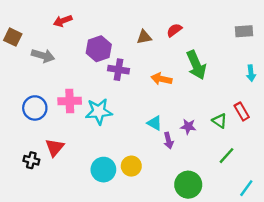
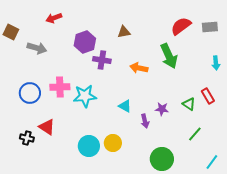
red semicircle: (174, 30) -> (181, 26), moved, size x1.5
cyan triangle: (155, 123) -> (125, 106), moved
red triangle: (55, 147) -> (47, 127), turned -36

